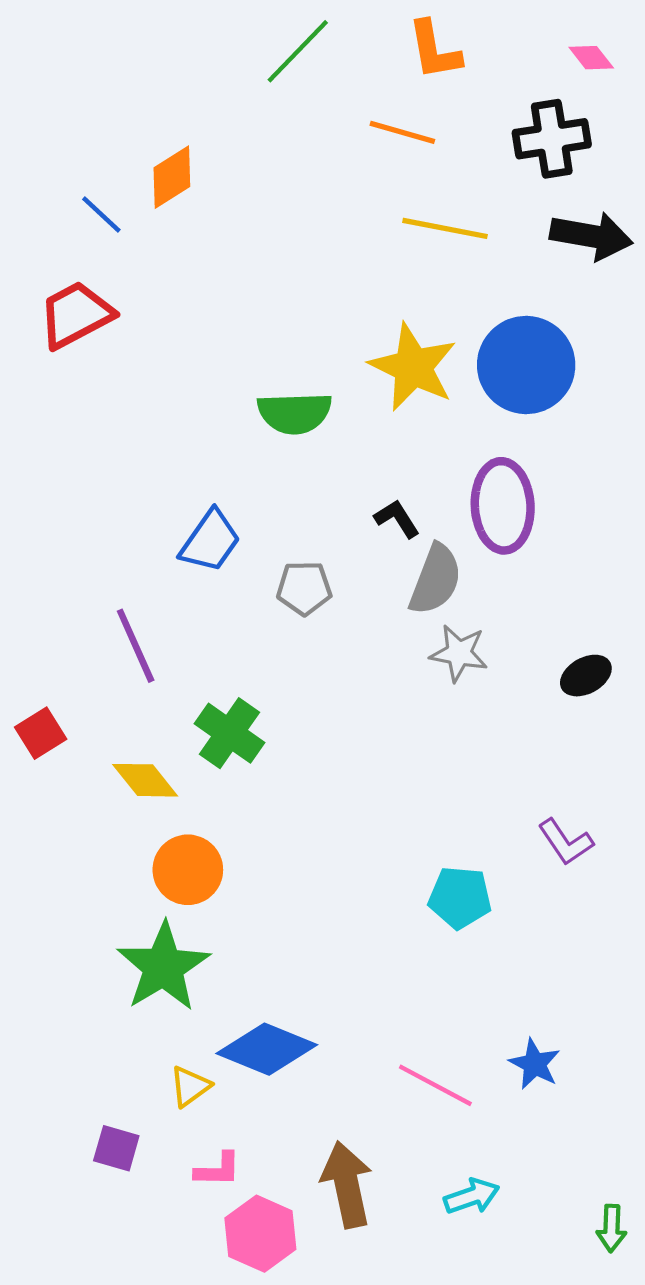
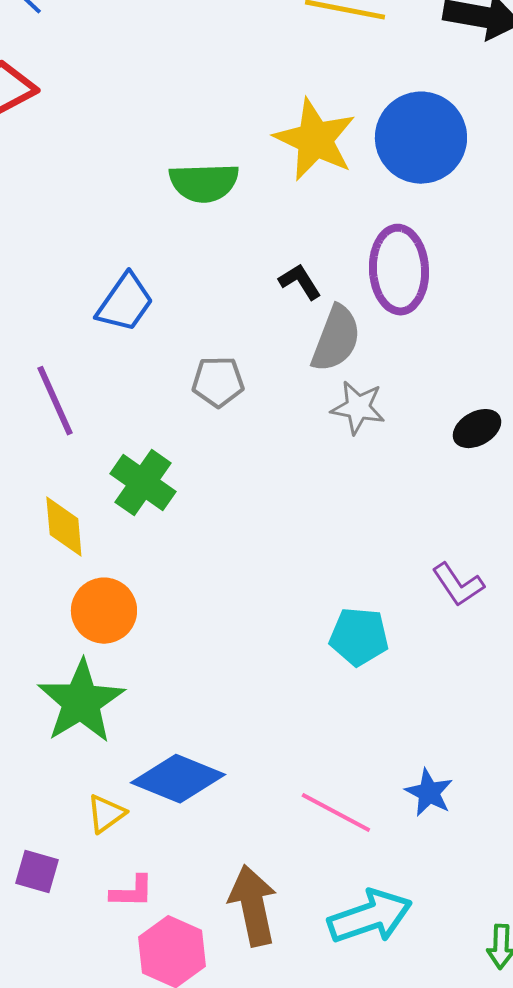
gray pentagon: (304, 588) -> (218, 382), moved
yellow diamond: (145, 780) -> (64, 527), turned 34
cyan arrow: (472, 1196) -> (370, 917), size x1.6

